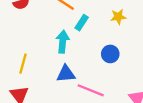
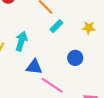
cyan arrow: (63, 42) -> (21, 41), moved

